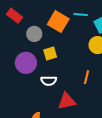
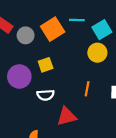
orange square: (58, 22) -> (53, 29), turned 30
gray circle: (34, 34) -> (26, 35), moved

